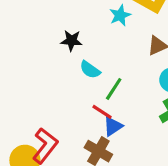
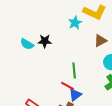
cyan semicircle: (90, 70) -> (27, 44), moved
green line: (114, 89) -> (74, 71), turned -35

